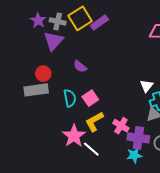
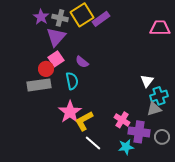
cyan semicircle: (70, 98) -> (72, 81), moved
pink square: (90, 98) -> (56, 59), moved
yellow L-shape: (94, 122) -> (84, 121), moved
pink star: (74, 136) -> (70, 112), moved
cyan star: (134, 155) -> (126, 147), moved

